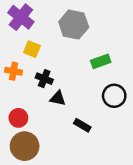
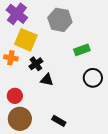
yellow square: (32, 49) -> (26, 40), size x1.6
black cross: (44, 79) -> (36, 64), turned 32
black rectangle: (82, 125) -> (59, 121), moved

